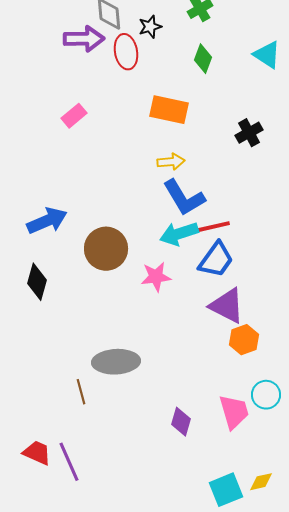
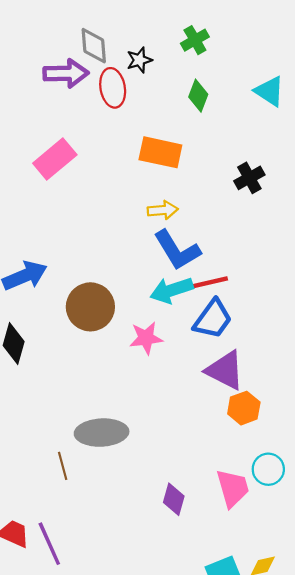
pink rectangle: (74, 116) -> (55, 159), size x1.5

